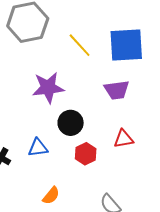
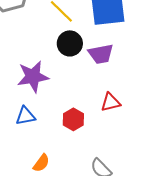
purple star: (48, 88) -> (33, 77), moved
black circle: (71, 123) -> (70, 43), moved

